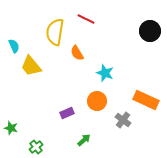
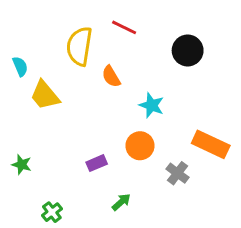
black circle: (150, 31) -> (188, 50), moved
green star: (11, 128) -> (22, 165), moved

